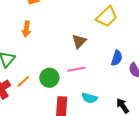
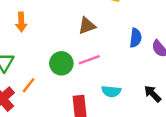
brown triangle: (79, 41) -> (87, 26), turned 35
green circle: (49, 78) -> (61, 63), moved

